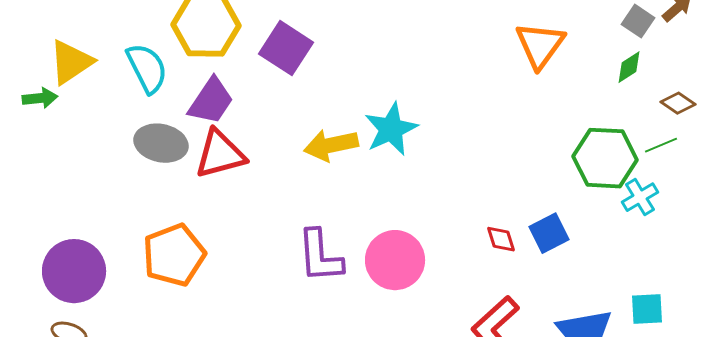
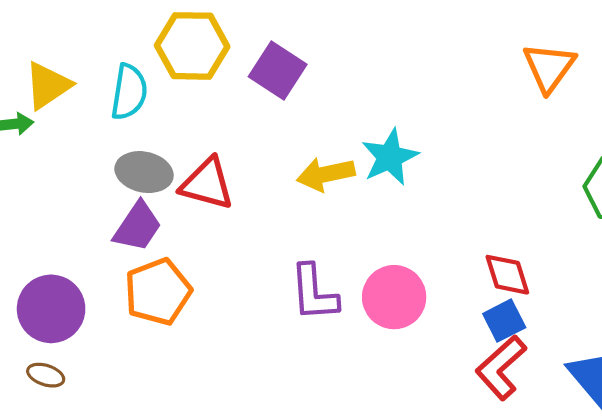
cyan semicircle: (147, 68) -> (129, 92), turned 36
purple trapezoid: (211, 101) -> (138, 227), moved
red triangle: (220, 154) -> (207, 184), turned 30
blue square: (549, 233) -> (504, 321), moved
red diamond: (501, 239) -> (507, 275), size x1.5

